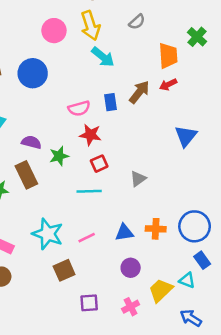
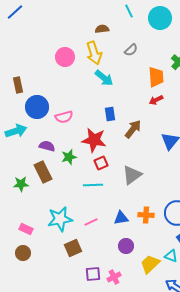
blue circle: (33, 73) -> (37, 107), moved
brown arrow: (139, 92) -> (133, 129), moved
pink semicircle: (79, 108) -> (64, 117), moved
red star: (90, 135) -> (94, 140), size x1.4
gray triangle: (138, 179) -> (132, 175), size x1.5
cyan star: (48, 234) -> (60, 219), turned -30
pink cross: (131, 307) -> (114, 277), moved

